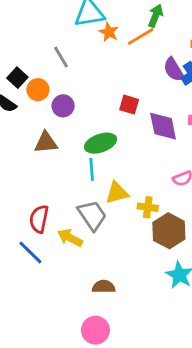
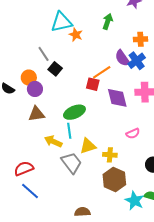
orange line: (141, 37) -> (102, 72), moved
black square: (17, 78) -> (55, 69), moved
purple circle: (63, 106) -> (35, 89), moved
red semicircle: (39, 219) -> (24, 168), moved, turned 60
brown hexagon: (169, 231) -> (114, 180), moved
yellow arrow: (70, 238) -> (53, 141), moved

